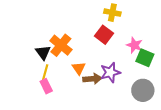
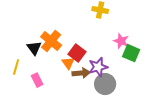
red square: (104, 35) -> (77, 53), moved
yellow line: (45, 72) -> (16, 67), moved
gray circle: (143, 90) -> (105, 84), moved

